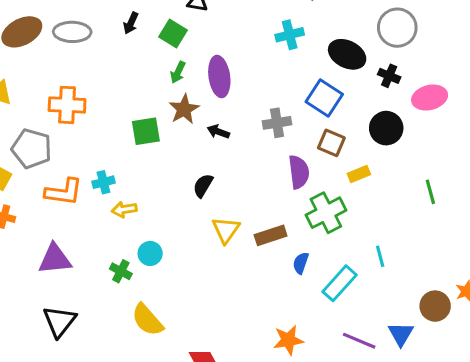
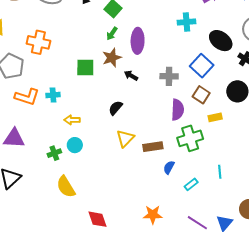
yellow arrow: (124, 209) -> (72, 120), moved
green cross: (121, 271) -> (54, 153), turned 32
cyan rectangle: (339, 283) -> (191, 184), size x0.6

